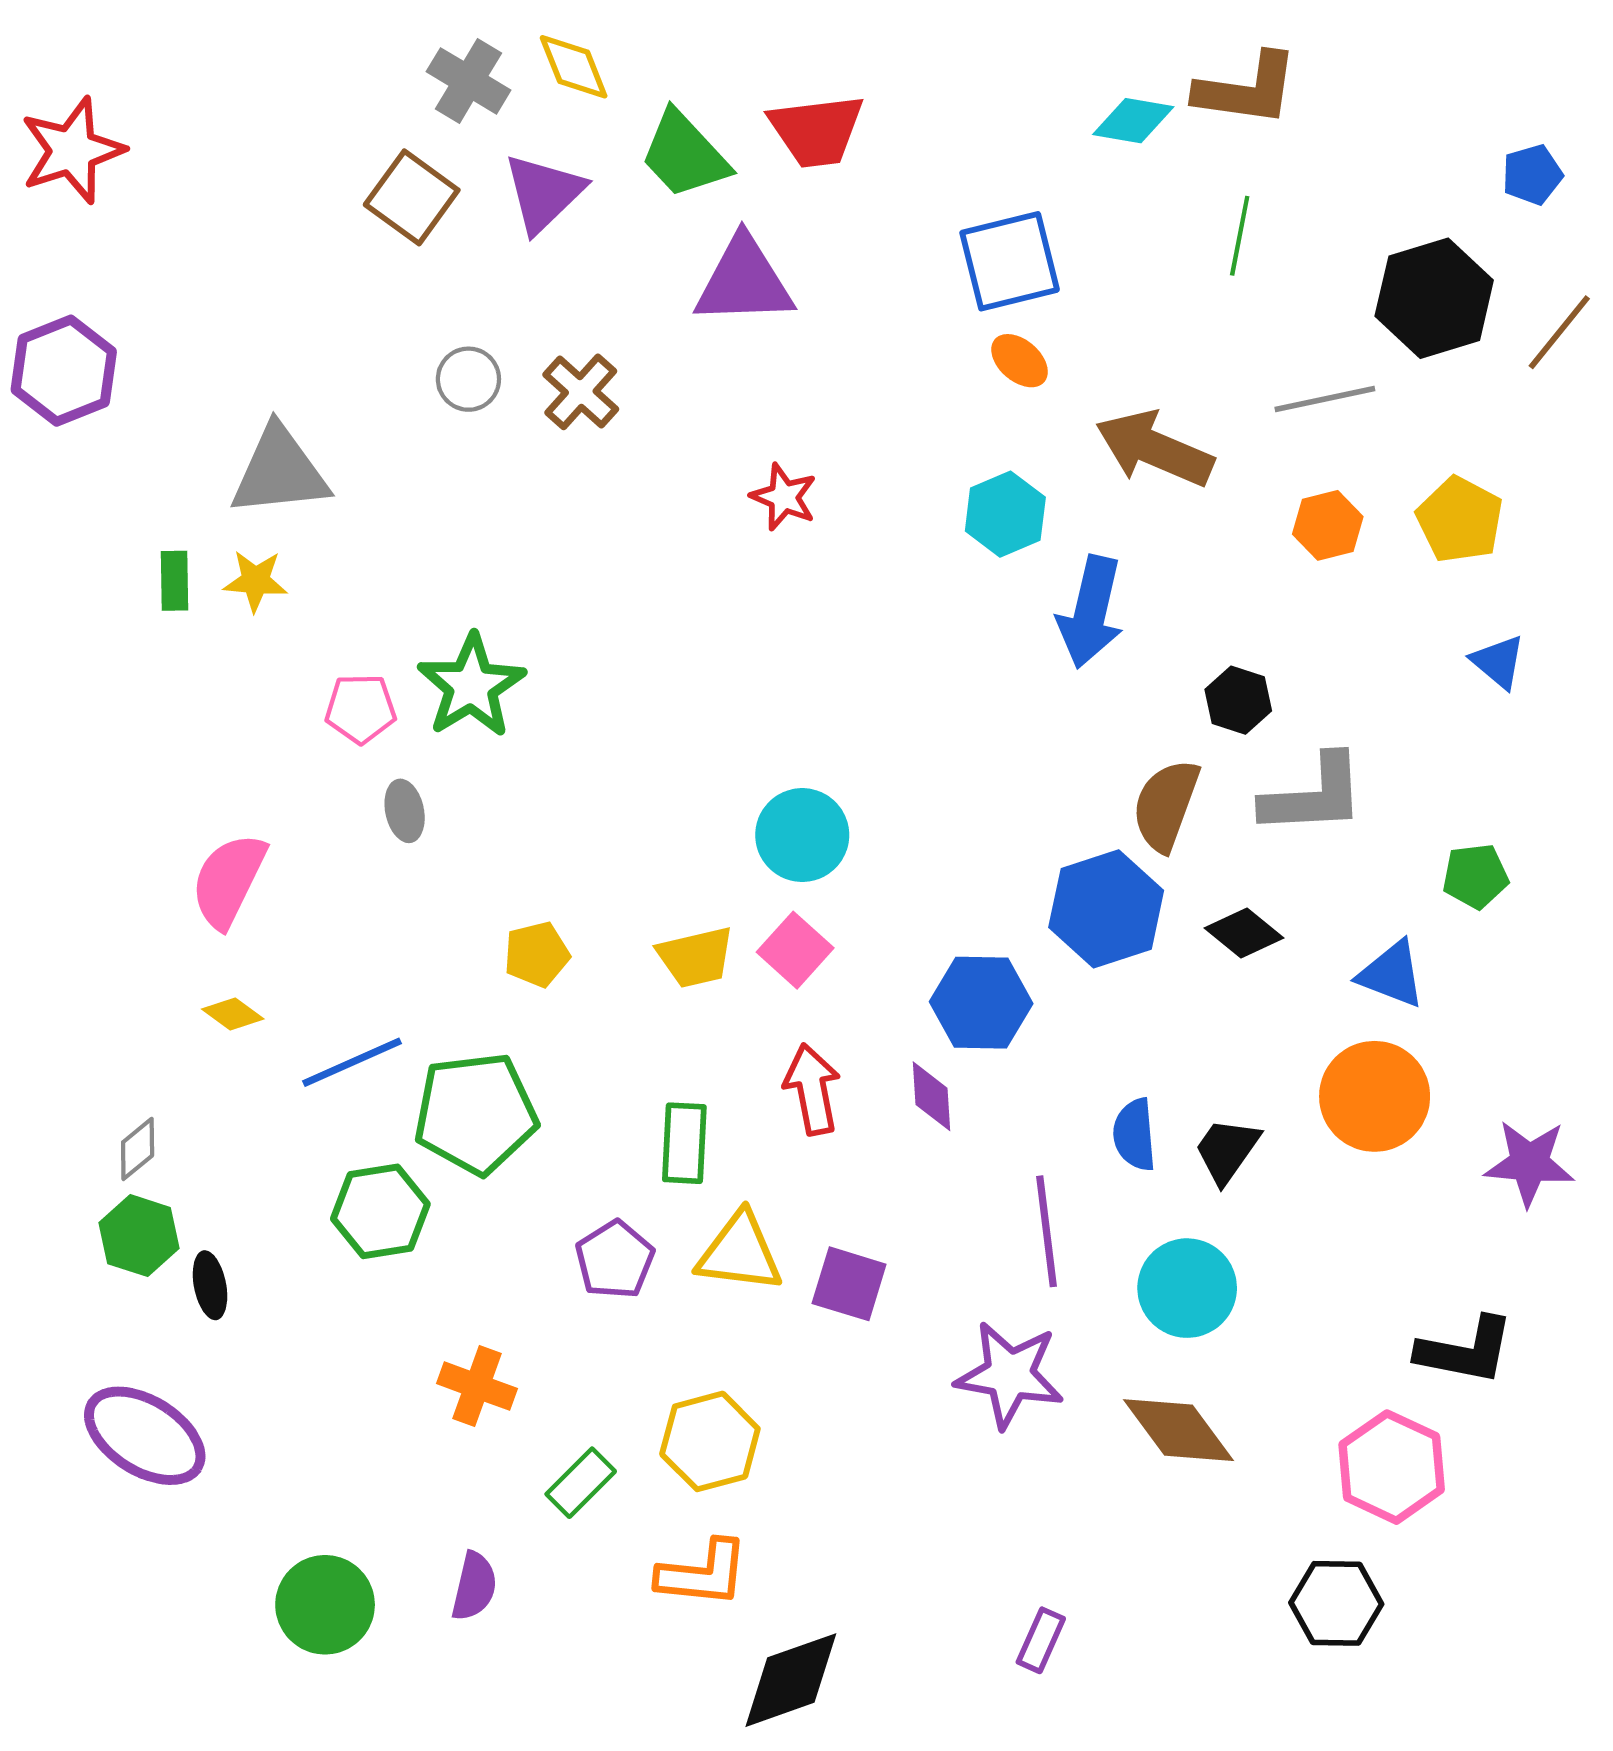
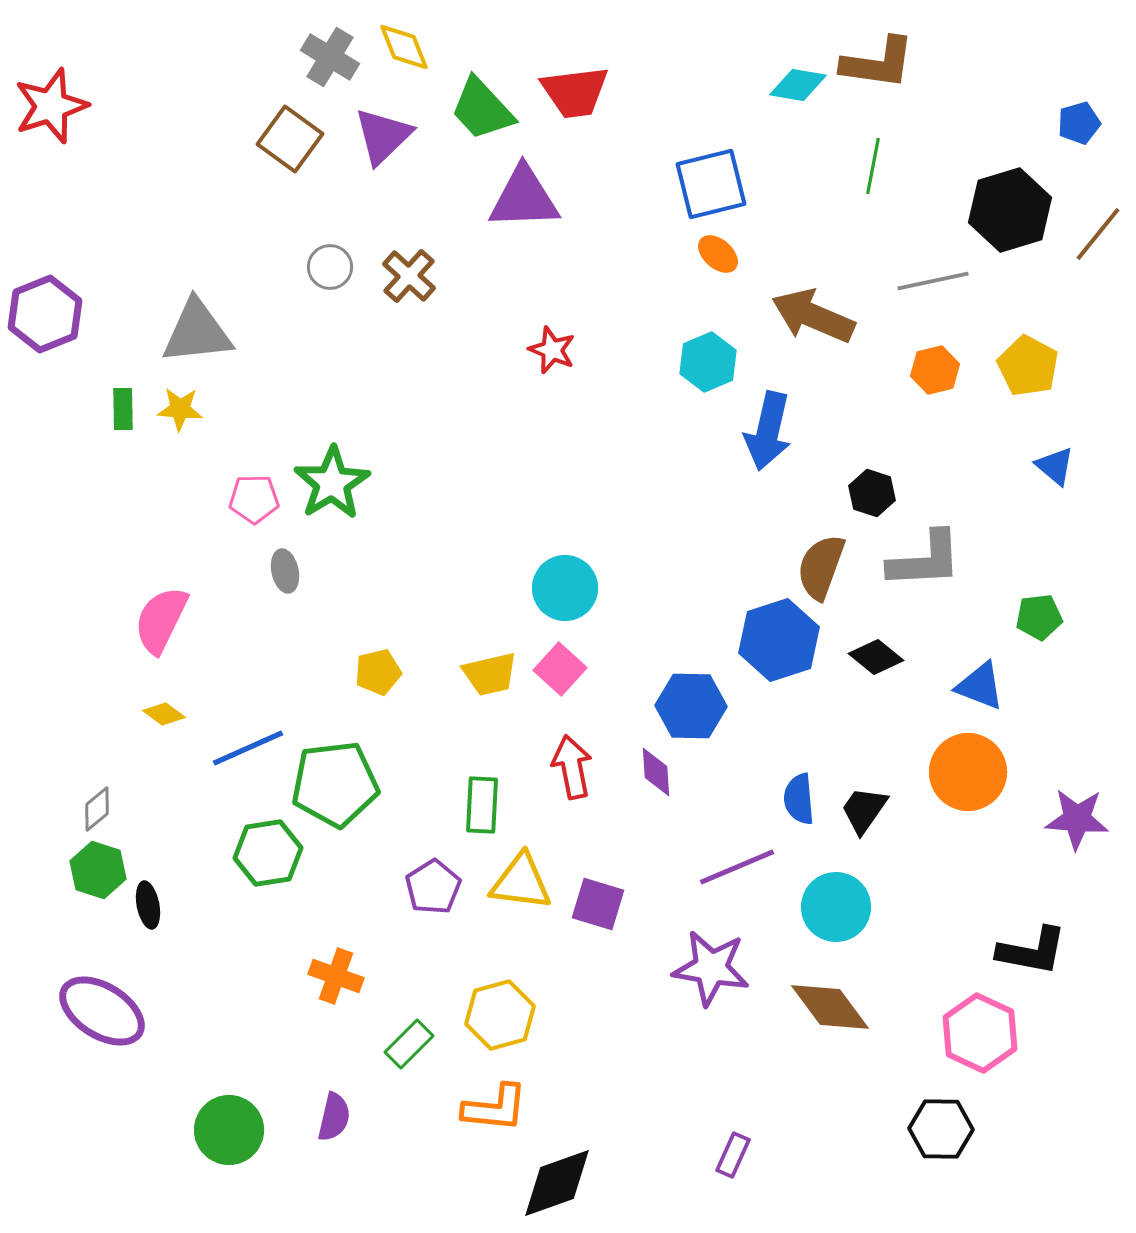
purple hexagon: (64, 371) -> (45, 314), moved
purple line: (1047, 1231) -> (737, 867), turned 74

